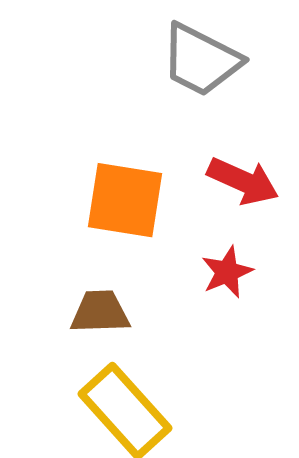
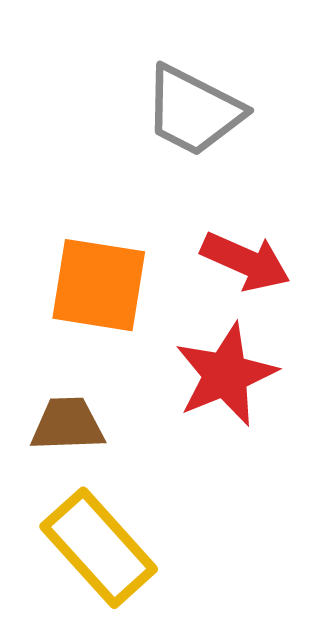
red star: (227, 272) -> (226, 375), size x1.6

